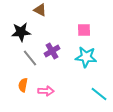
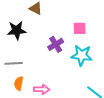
purple cross: (52, 51) -> (56, 44), moved
gray line: (30, 58) -> (14, 63), moved, turned -54

